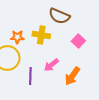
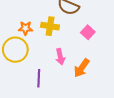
pink arrow: (51, 65) -> (60, 57), turned -63
purple line: (30, 76) -> (39, 78), moved

